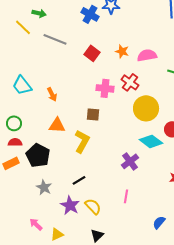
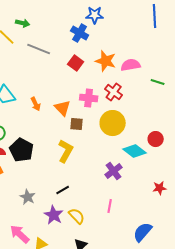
blue cross: (90, 14) -> (80, 33), moved
orange star: (122, 51) -> (106, 61), size x1.5
yellow circle: (146, 108) -> (113, 123), moved
orange triangle: (57, 125) -> (63, 108), moved, turned 42
black pentagon: (38, 155) -> (22, 150), moved
blue semicircle: (159, 222) -> (143, 232), size x1.5
pink arrow: (36, 224) -> (20, 234), size x1.5

